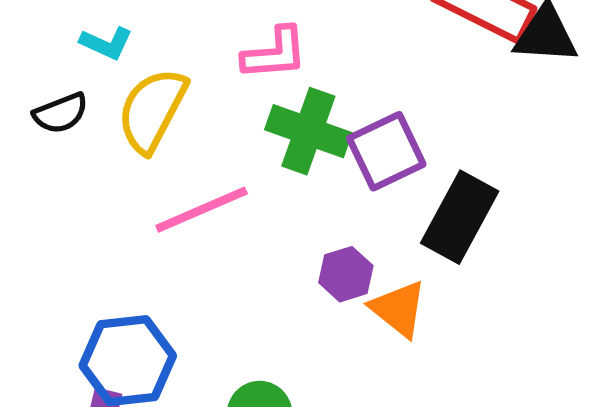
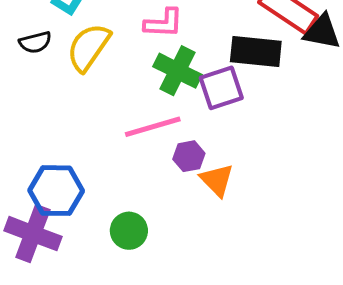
pink line: (202, 210) -> (153, 127), moved
black rectangle: (460, 217) -> (256, 51), moved, turned 60

